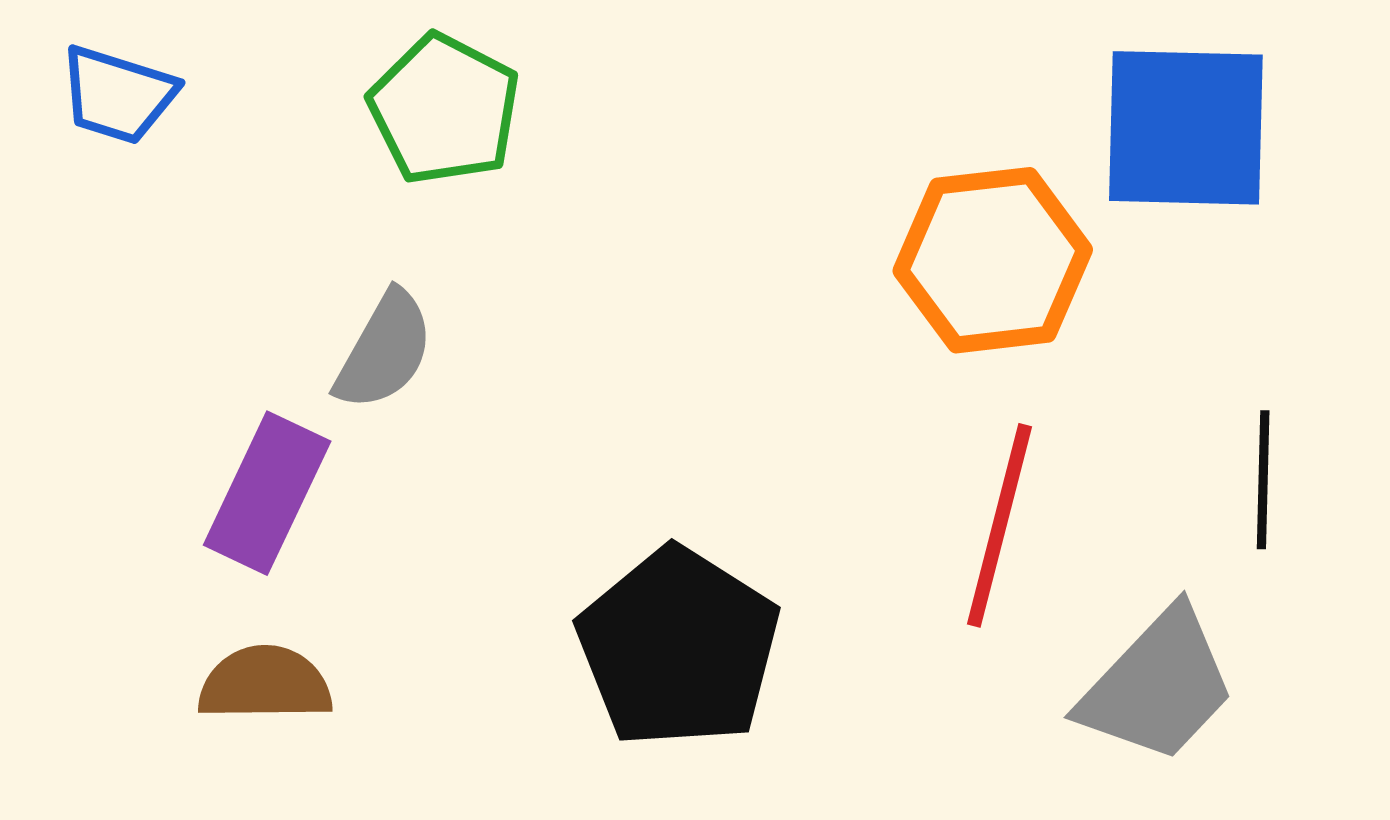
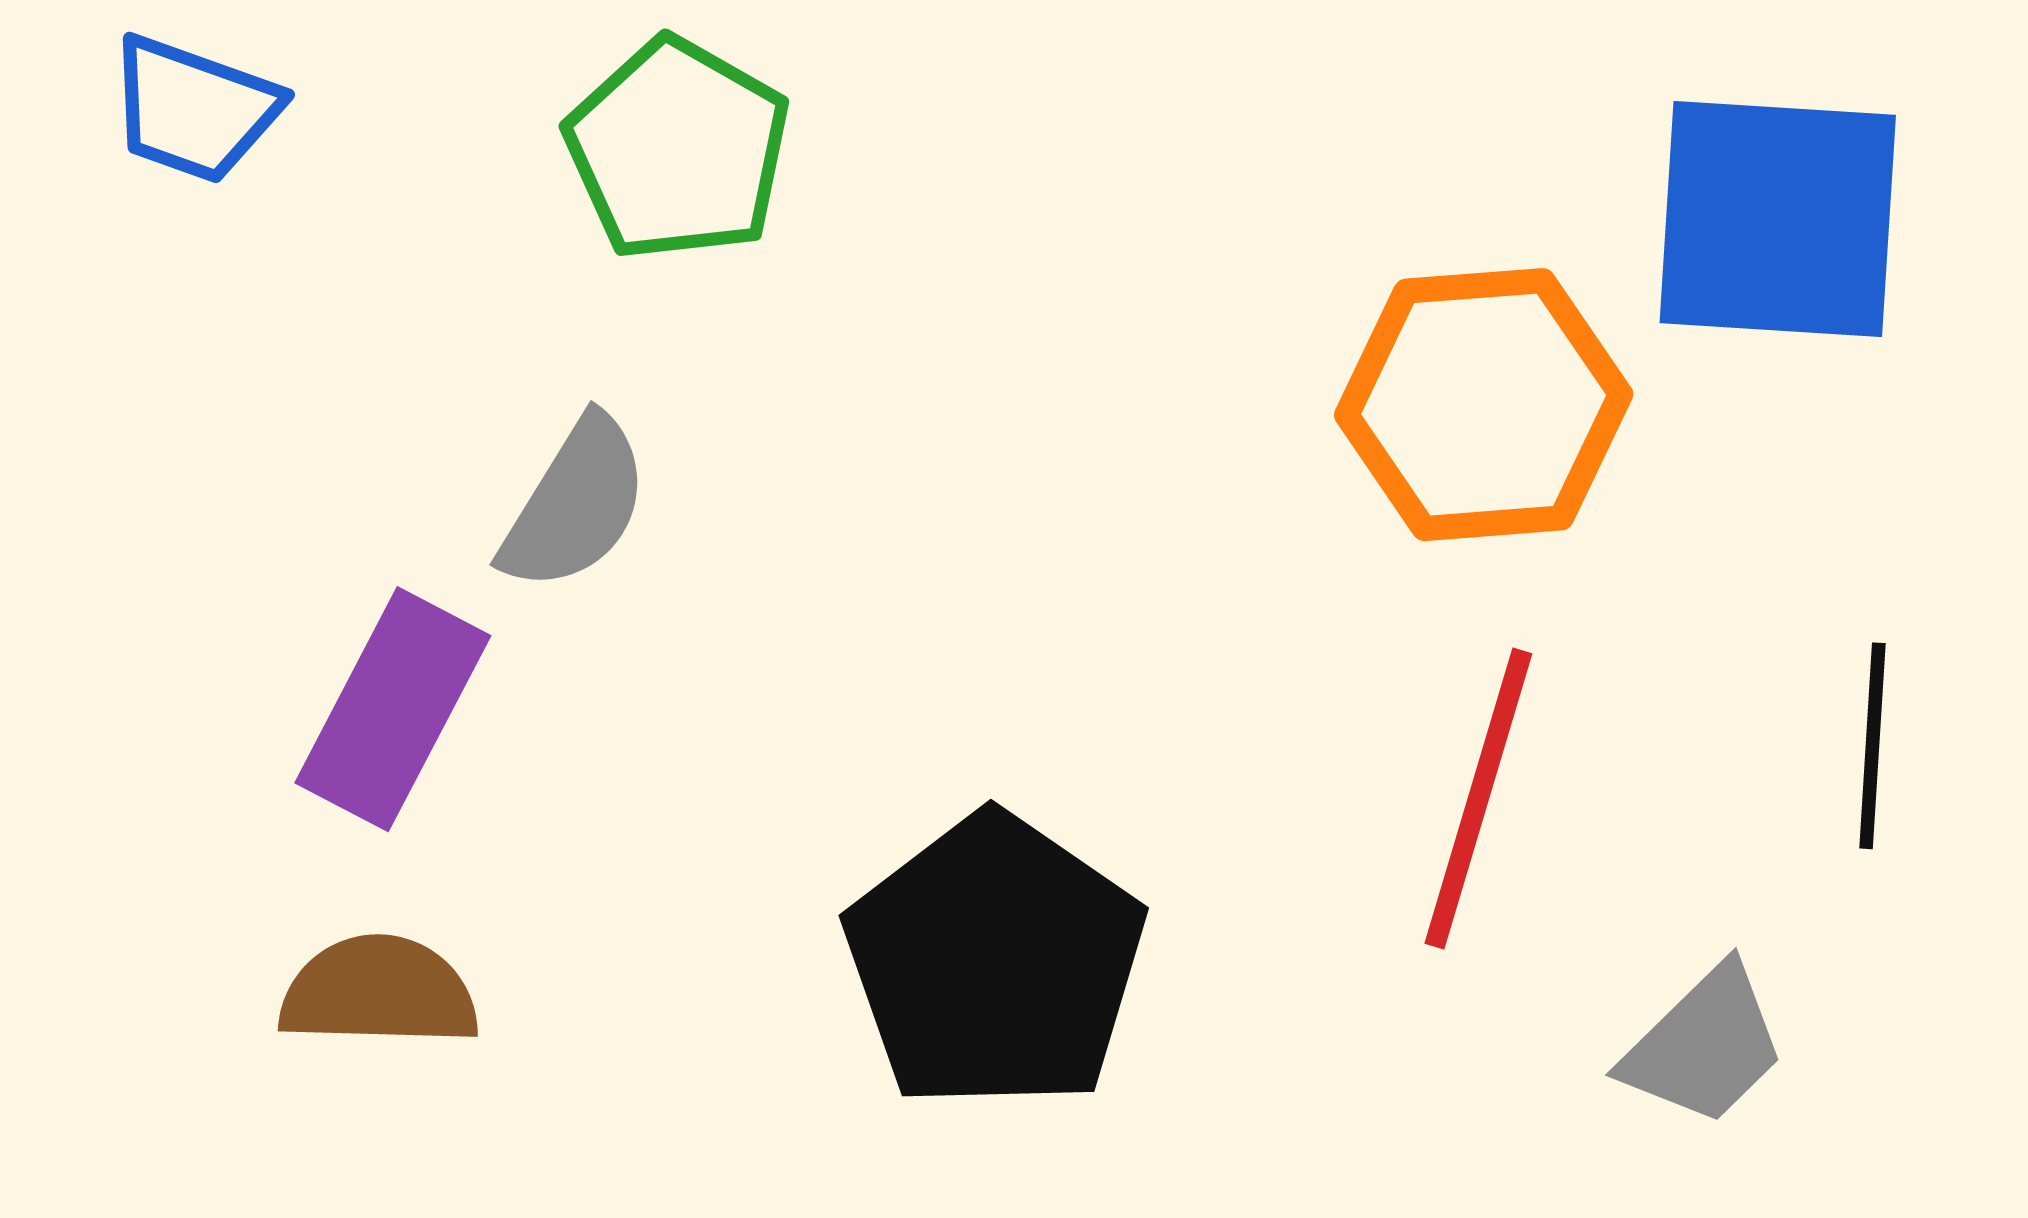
gray trapezoid: (1158, 686) -> (1704, 1046), size x0.7

